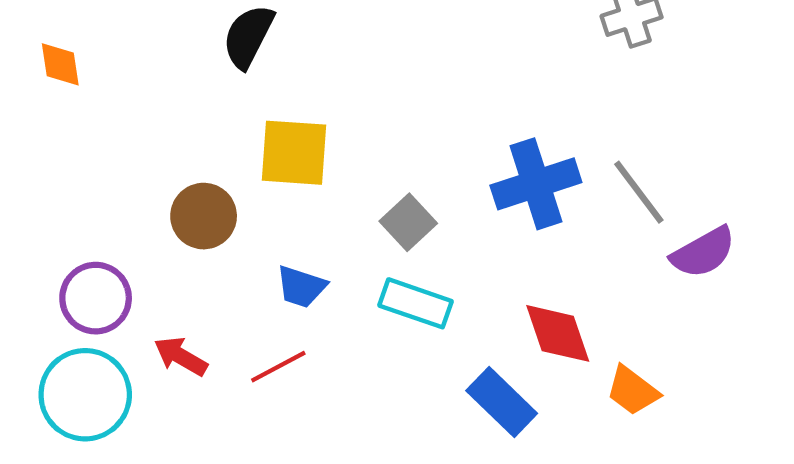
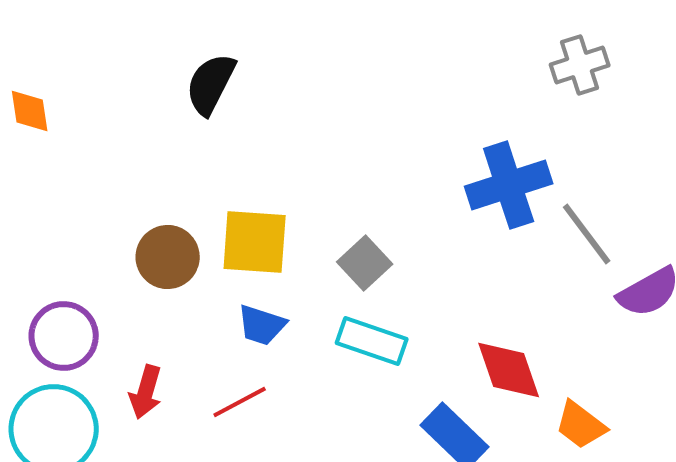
yellow square: (294, 153) -> (255, 242), moved
blue cross: (536, 184) -> (509, 185), moved
red arrow: (181, 356) -> (146, 392), turned -104

